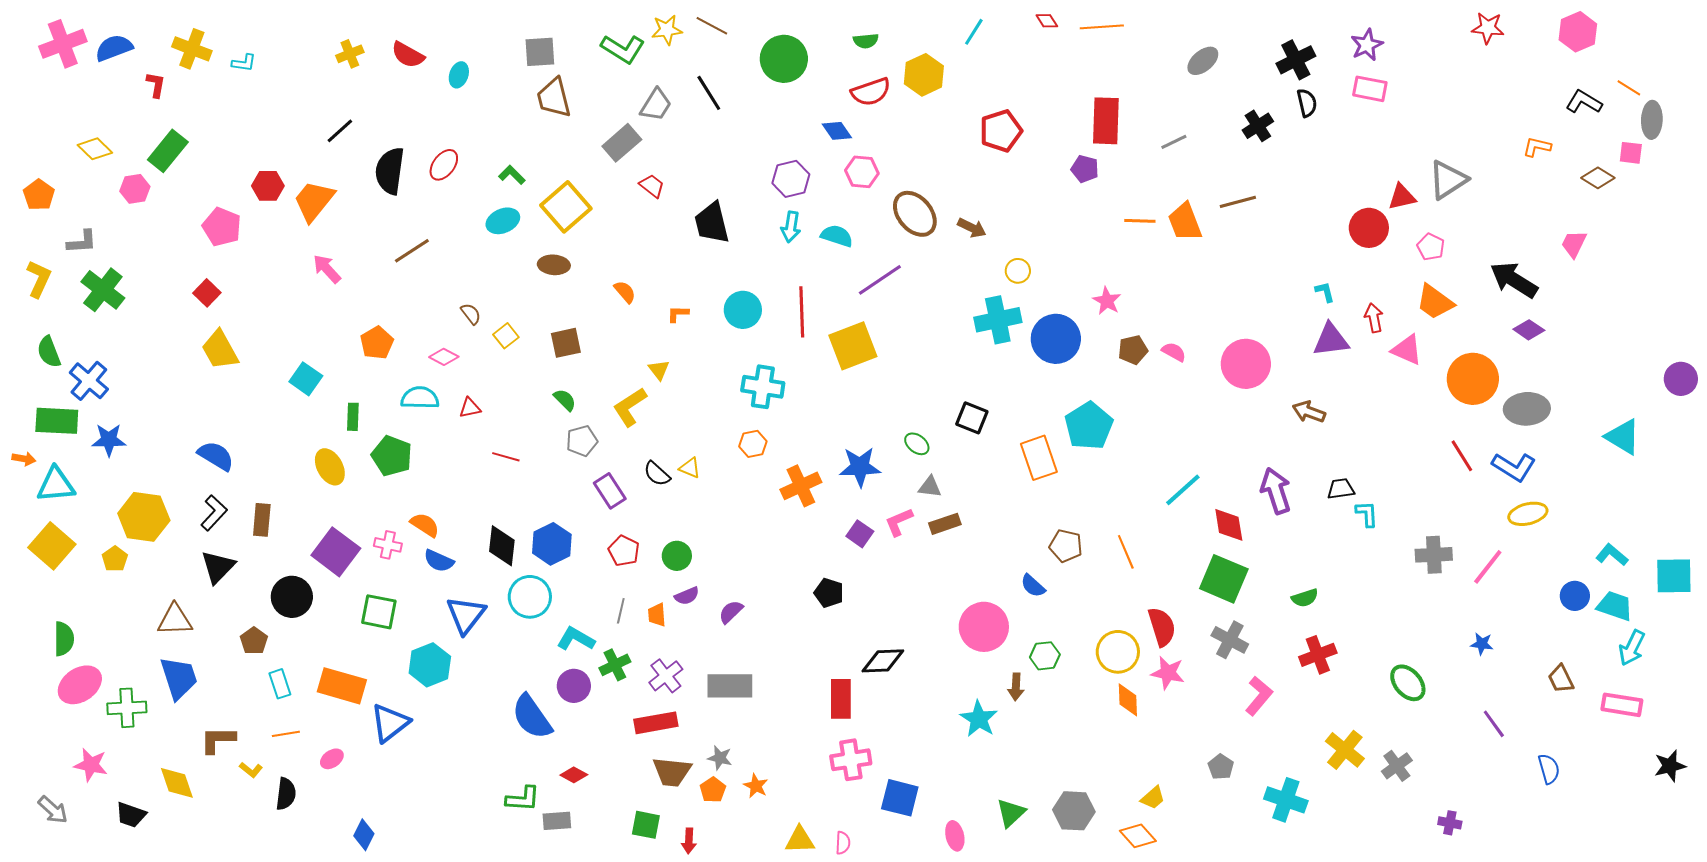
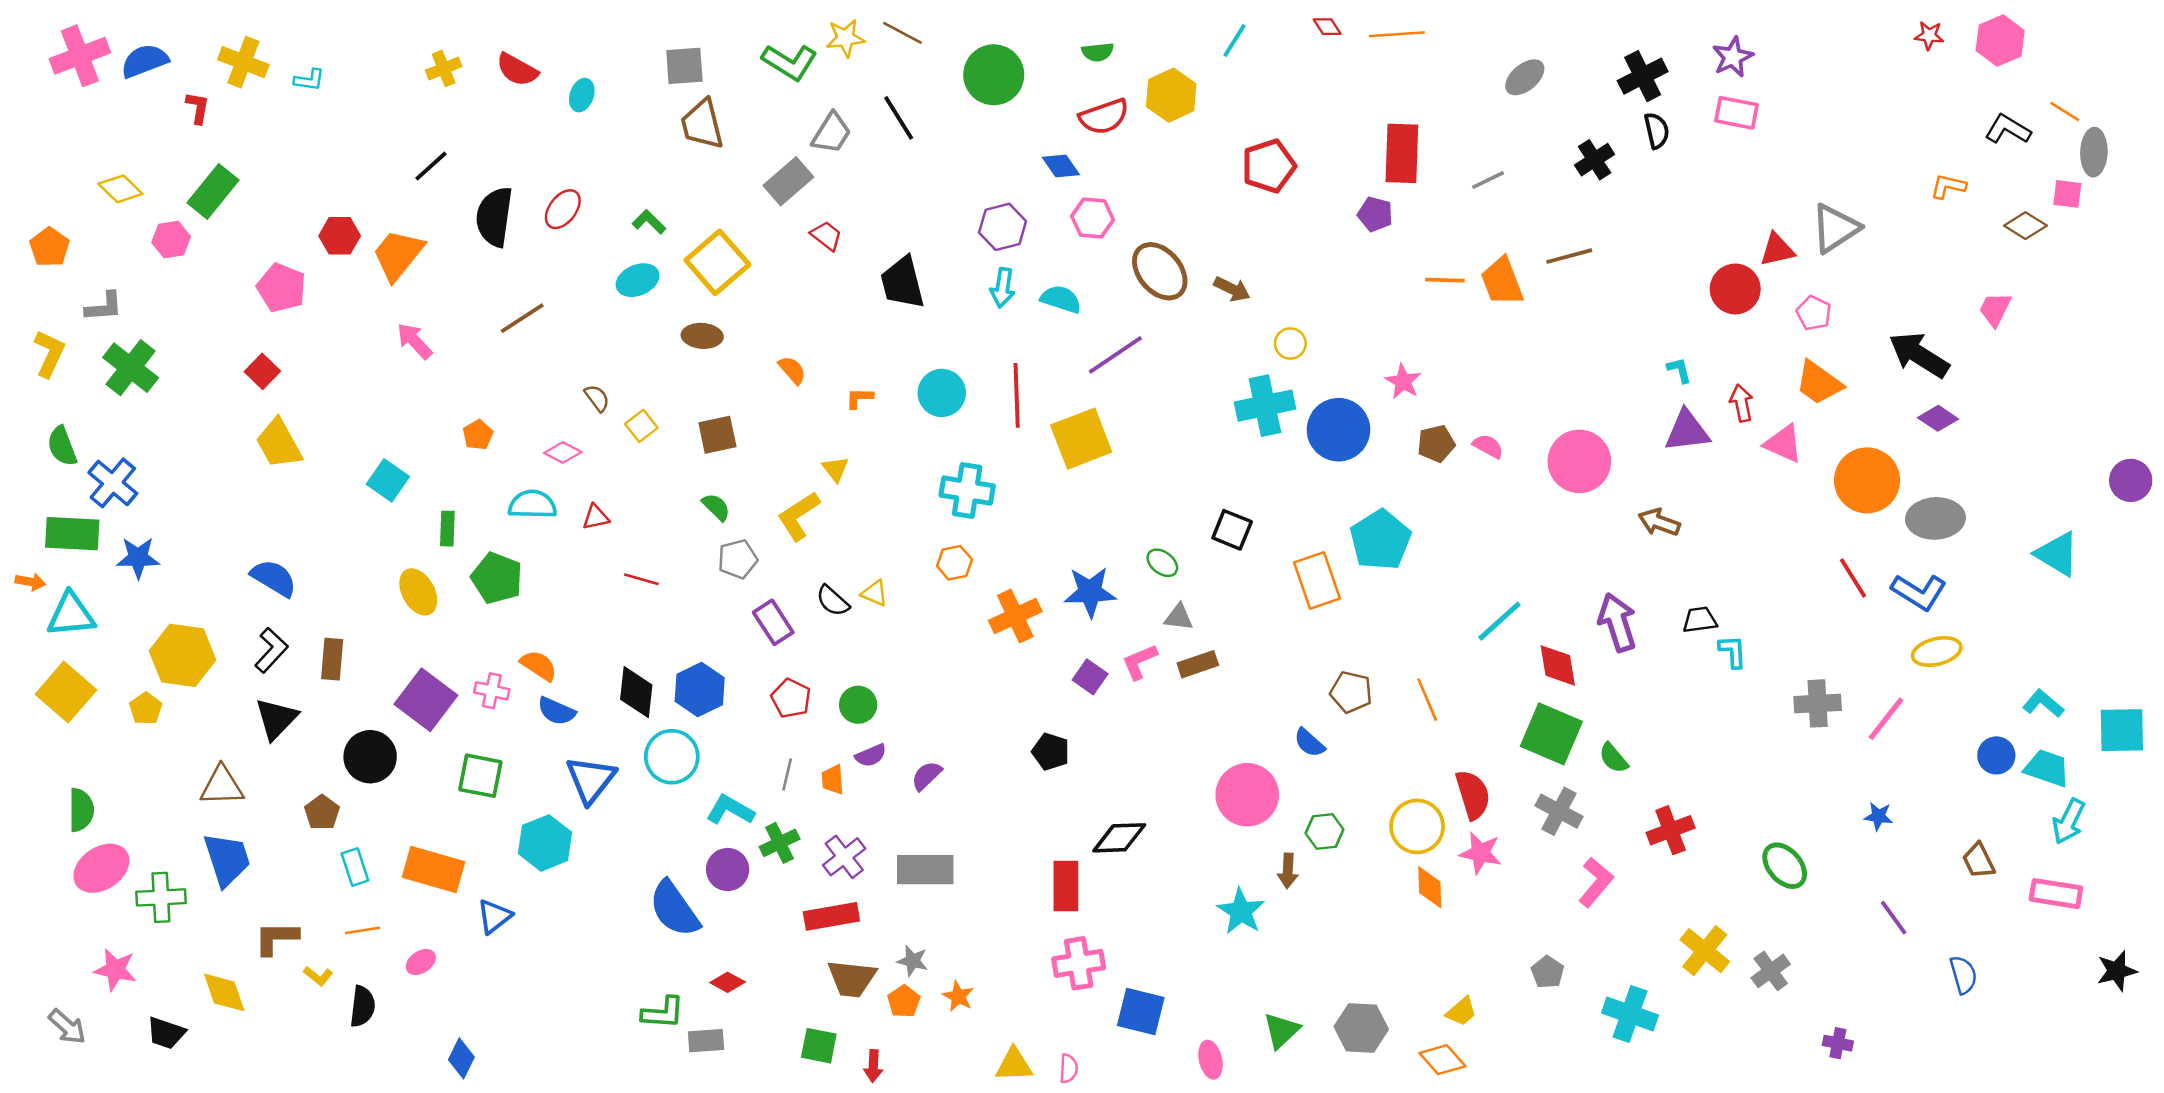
red star: (1488, 28) -> (1929, 35), moved, size x0.7
orange pentagon: (377, 343) -> (478, 435), size x0.7
green semicircle: (1305, 598) -> (1614, 758), moved, turned 68
blue triangle: (390, 723) -> (494, 916), size x0.7

